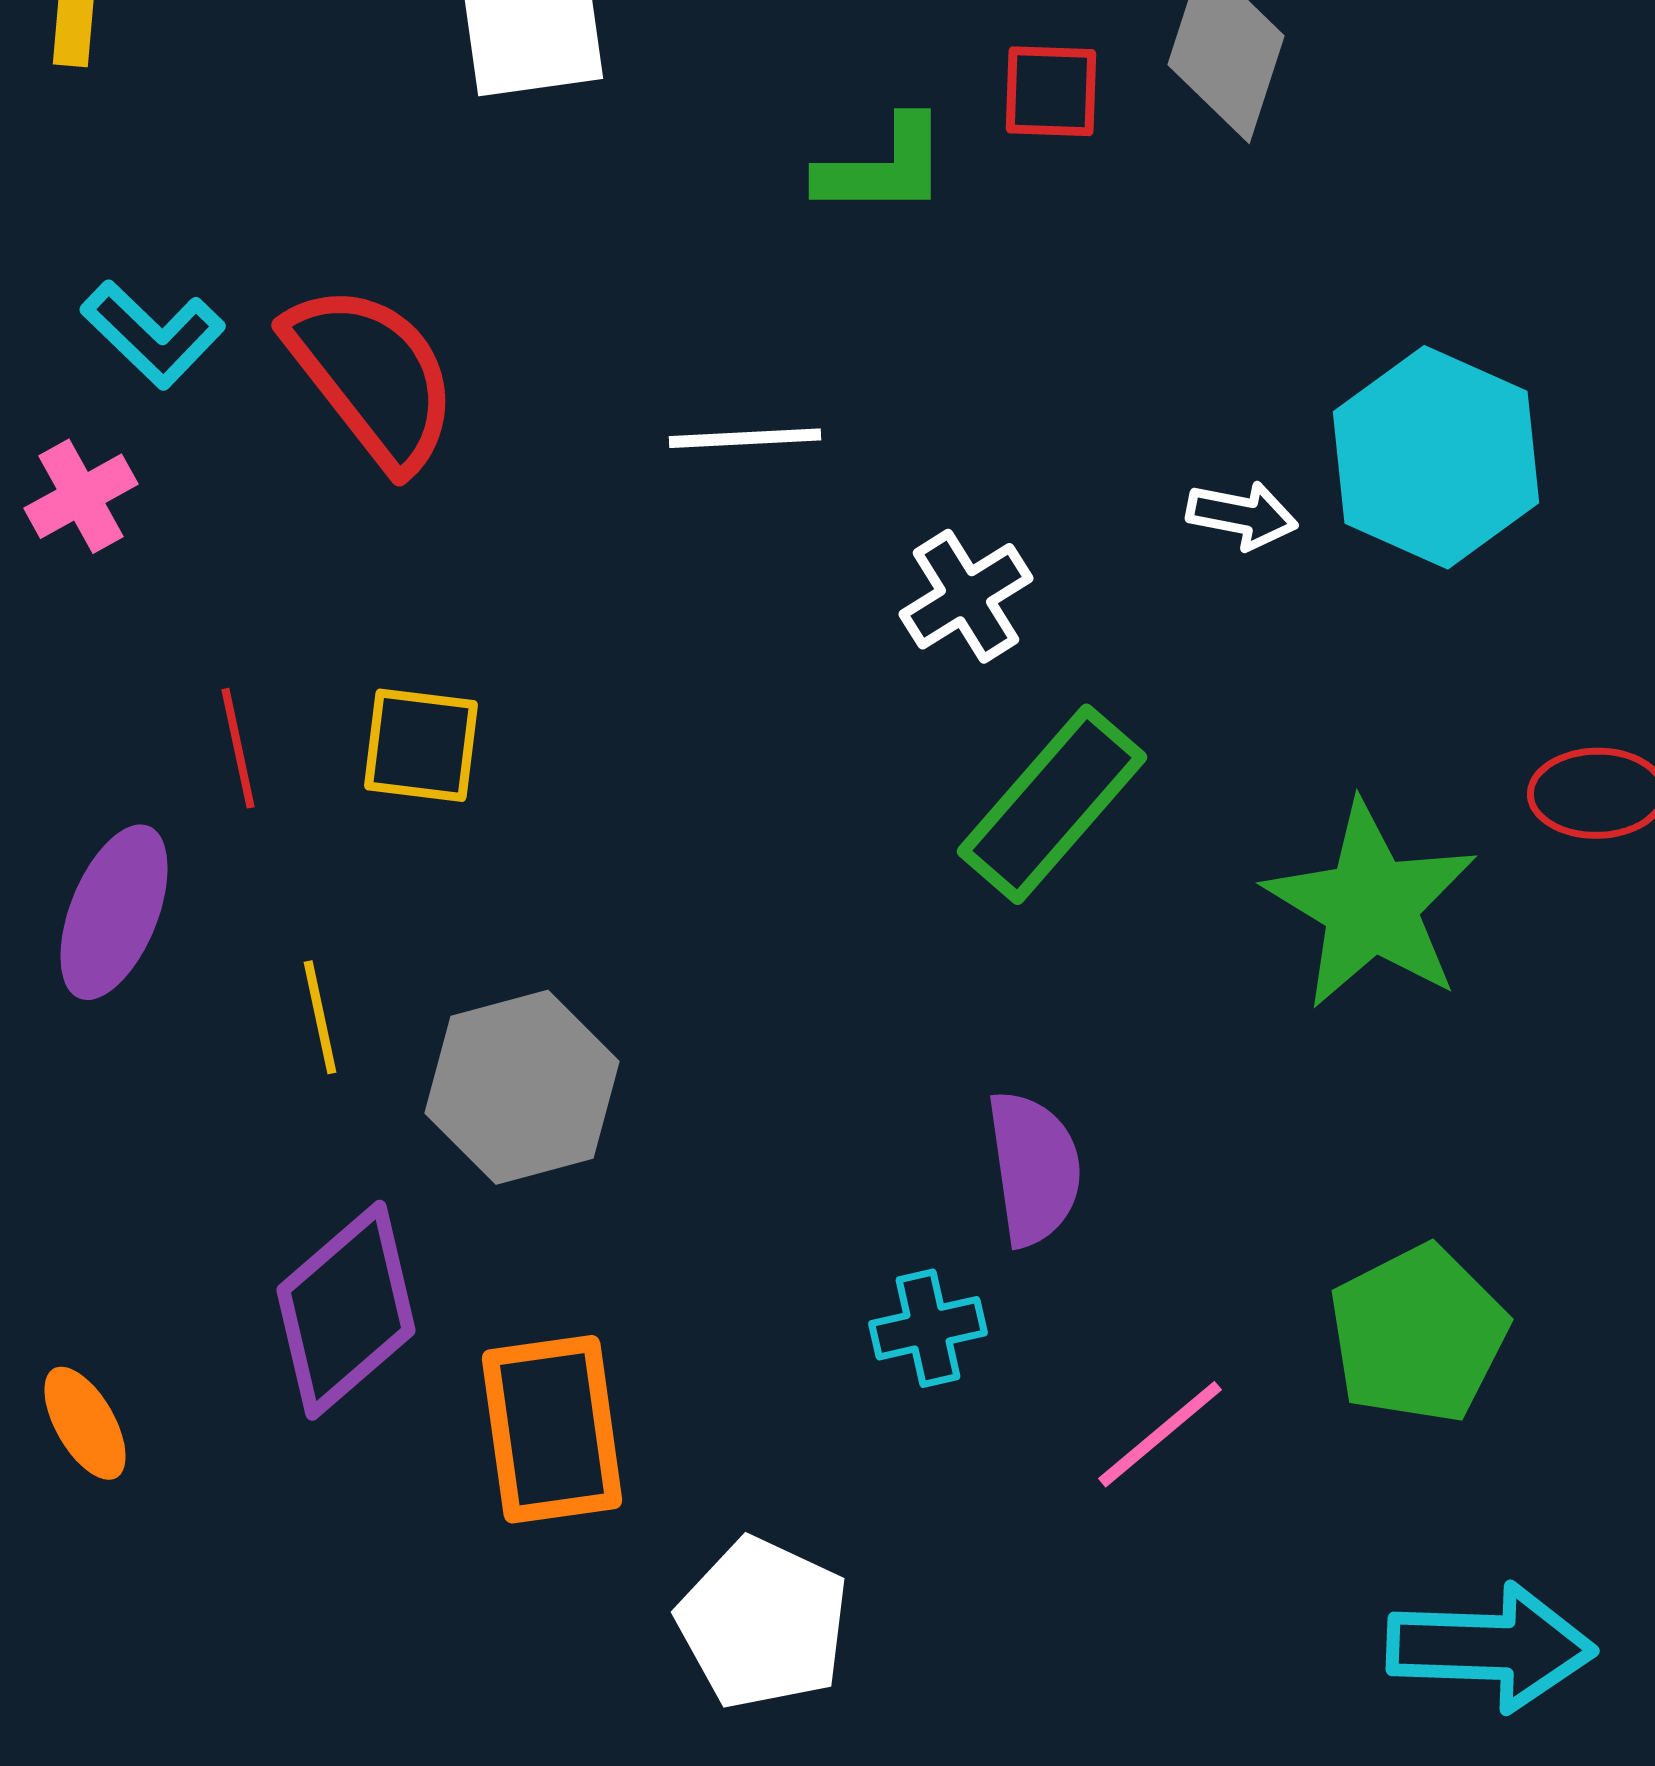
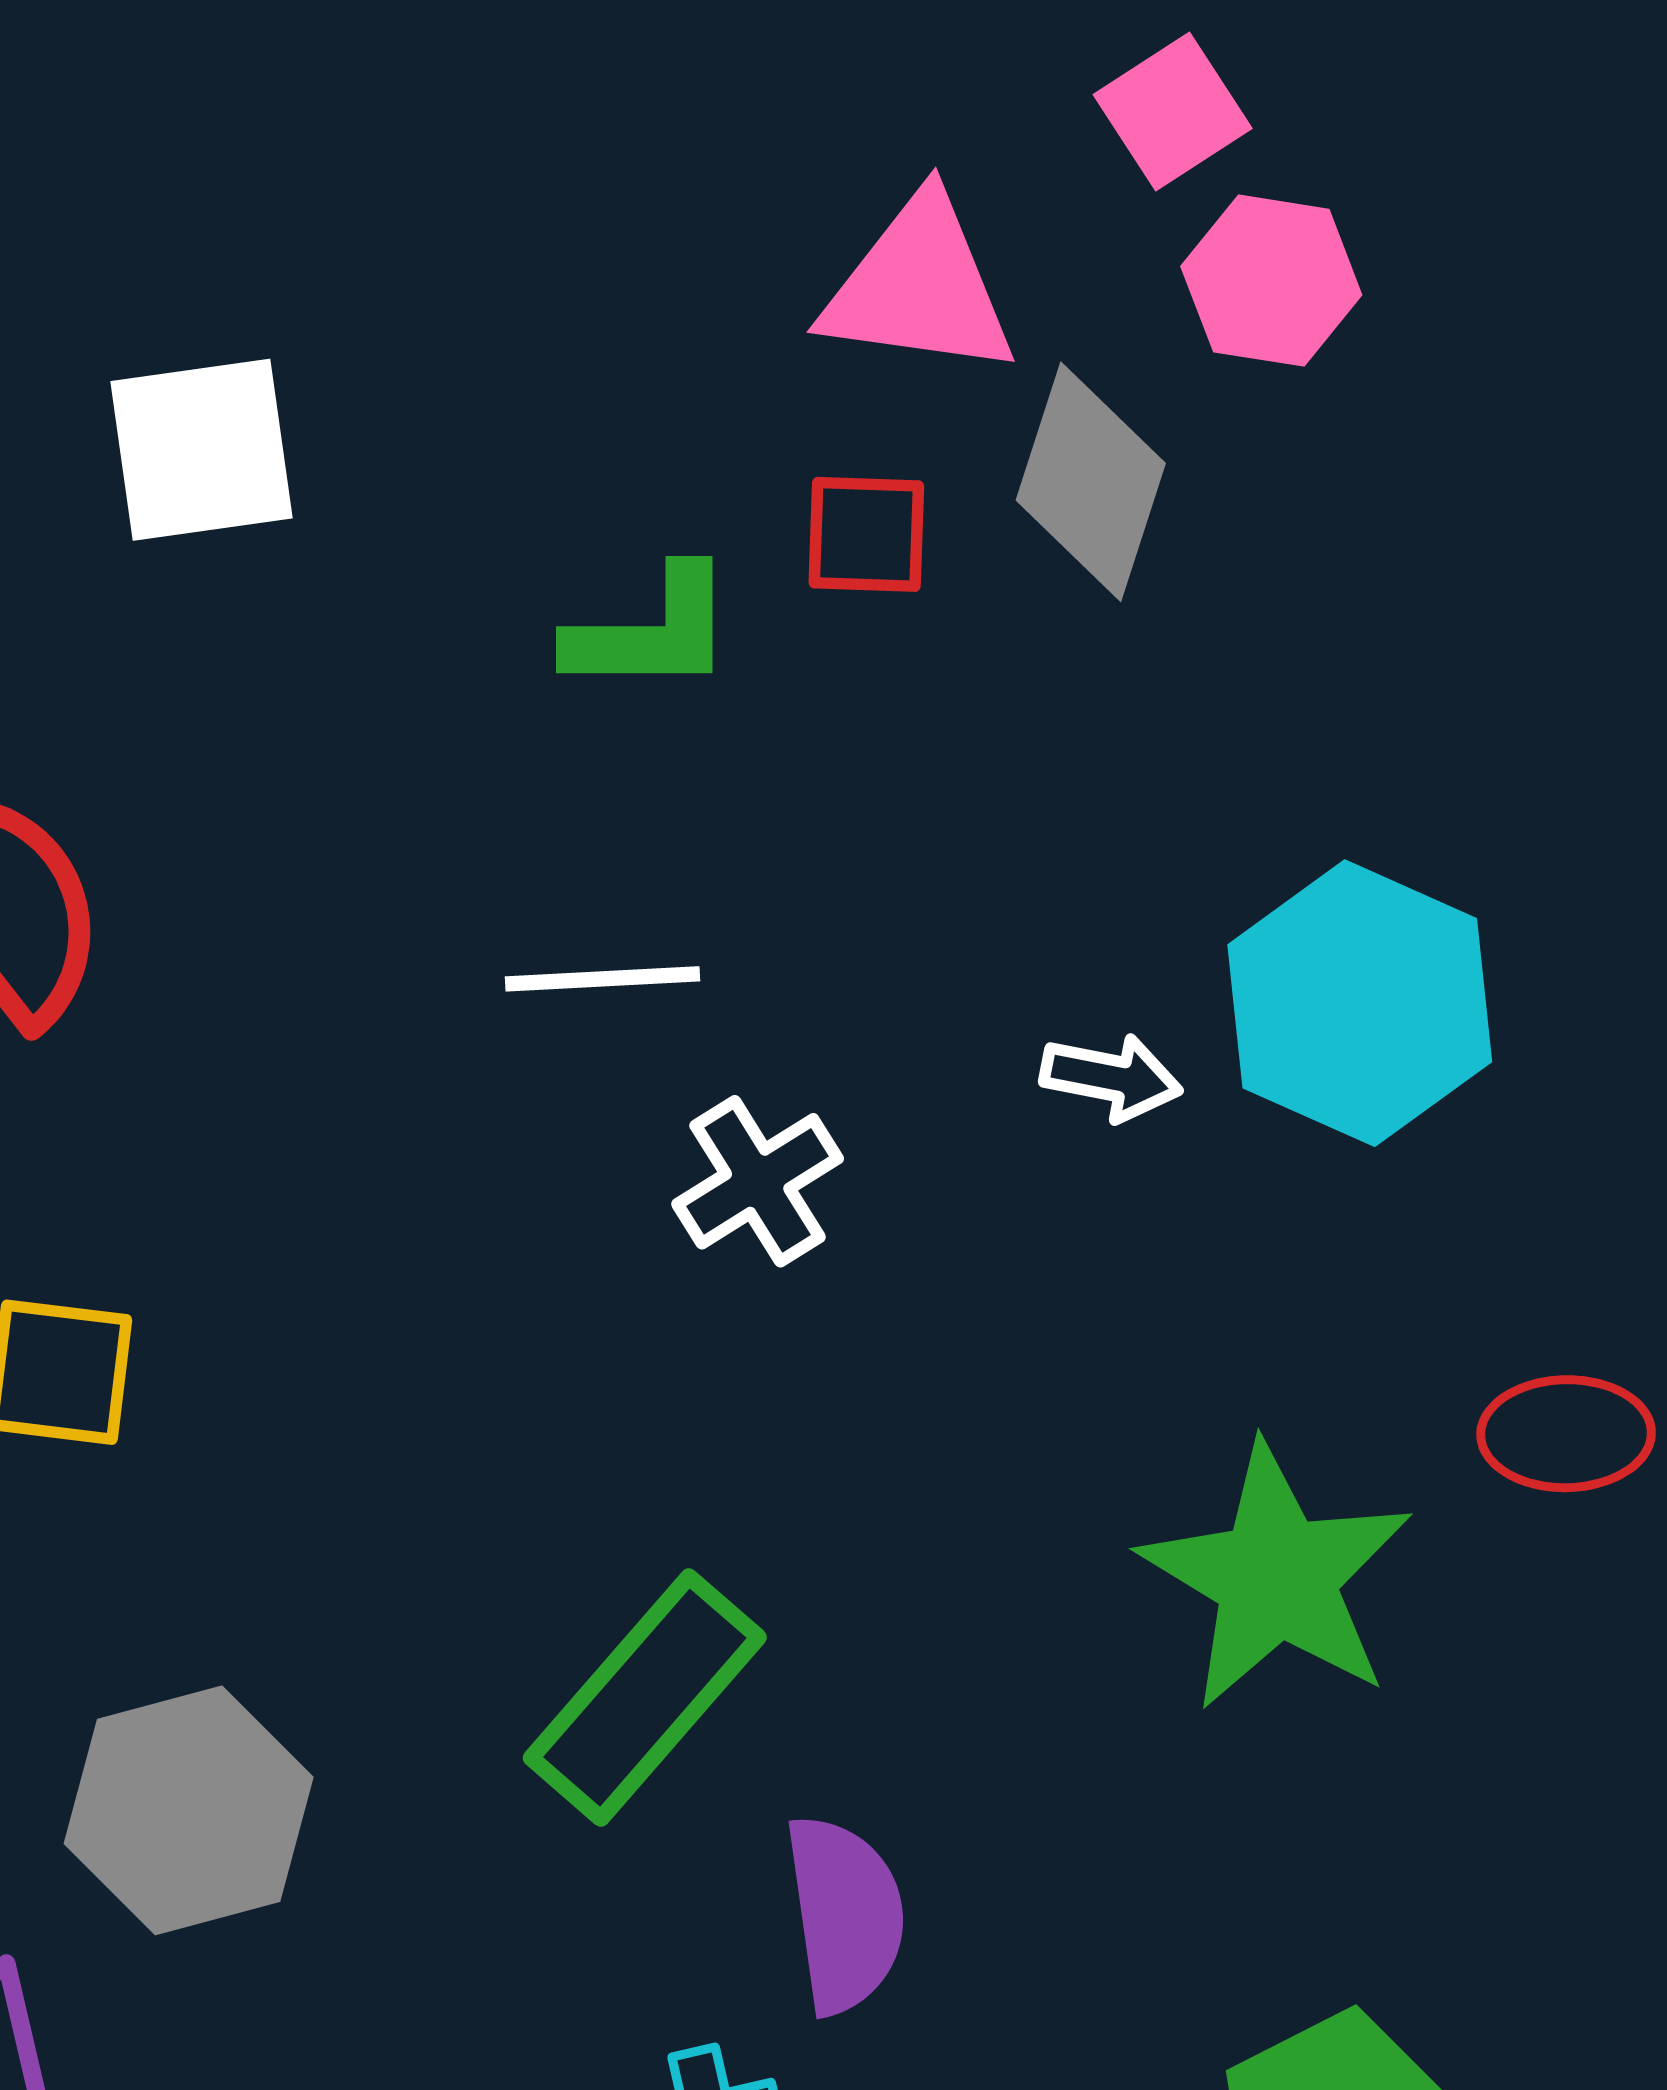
white line: (745, 438) -> (603, 979), moved
green rectangle: (1052, 804) -> (645, 1698), moved

